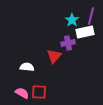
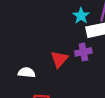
purple cross: (68, 43) -> (83, 52), moved

